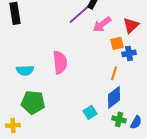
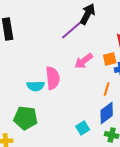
pink arrow: (102, 24) -> (84, 61), moved
cyan semicircle: (25, 70) -> (36, 86), moved

